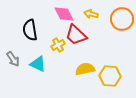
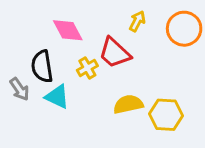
pink diamond: (64, 14) -> (68, 30), moved
yellow arrow: (91, 14) -> (137, 21), turned 104
black semicircle: (30, 30) -> (42, 66), moved

